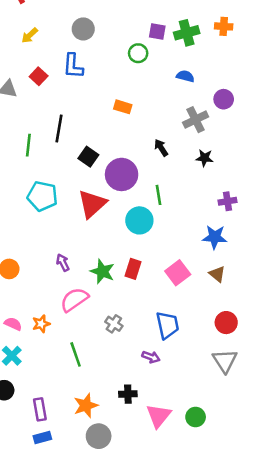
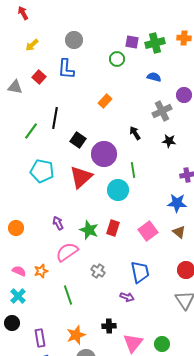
orange rectangle: (123, 107) -> (105, 101), turned -64
green line: (28, 145) -> (31, 131), turned 30

